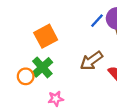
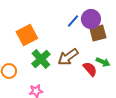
green cross: (42, 67) -> (41, 59), moved

